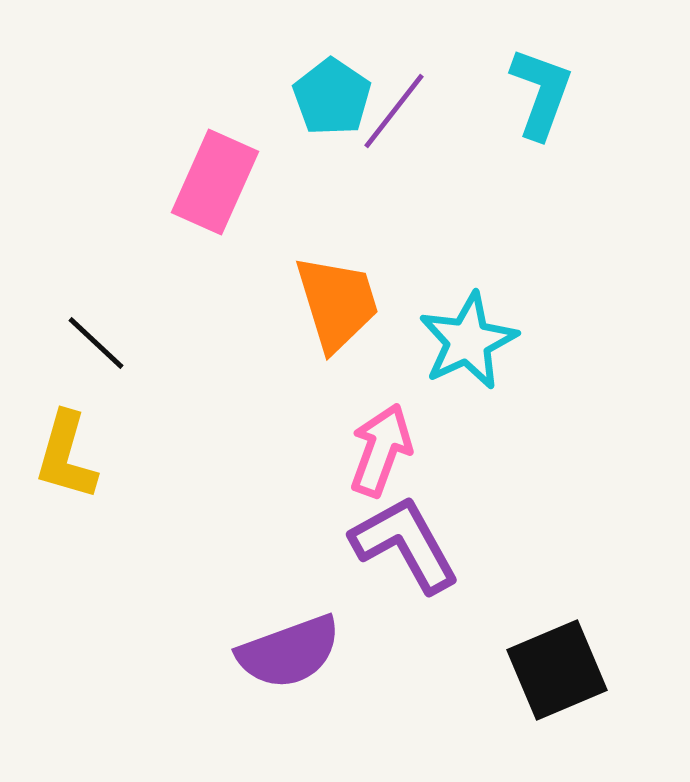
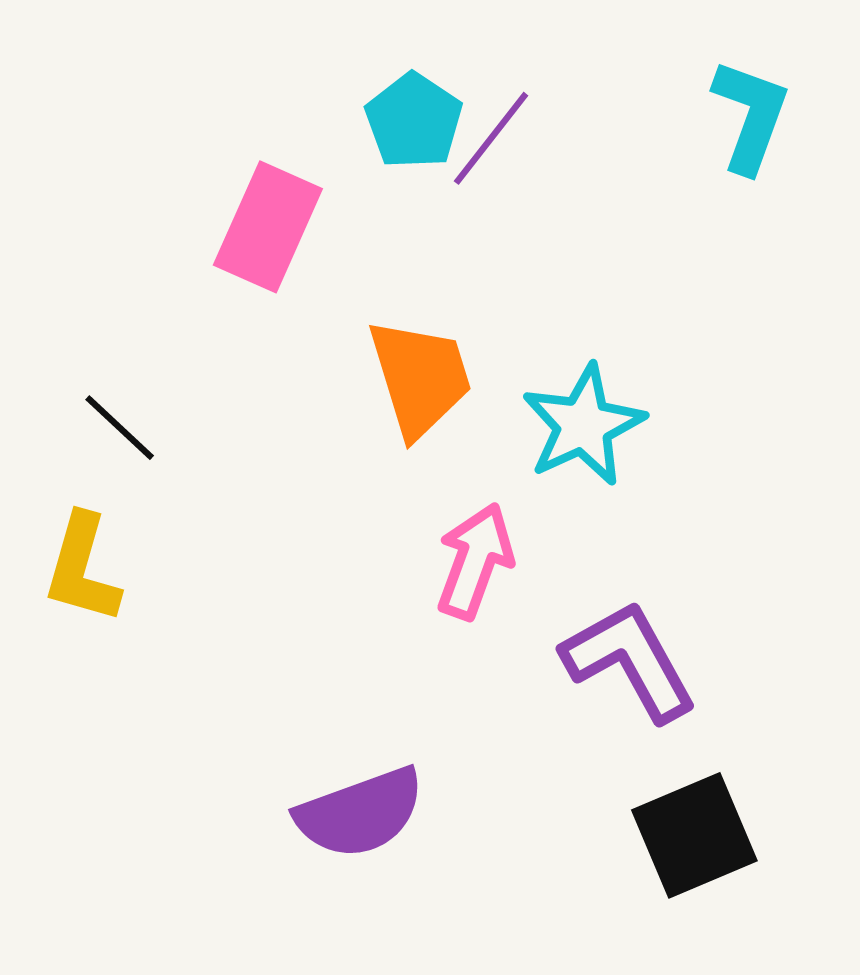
cyan L-shape: (541, 93) -> (750, 116), moved
purple L-shape: (405, 544) -> (630, 661), moved

